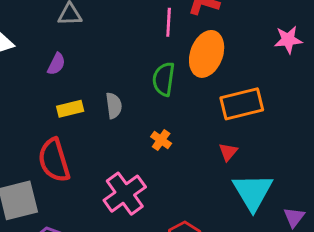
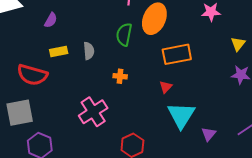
orange cross: (161, 140) -> (120, 76), turned -32
red semicircle: (54, 160) -> (32, 75), moved, turned -60

